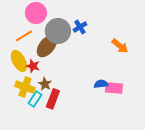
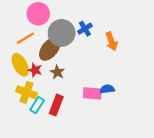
orange arrow: (120, 46) -> (111, 41), moved, turned 30
brown star: (45, 84) -> (57, 72), moved
pink rectangle: (114, 88) -> (92, 93), moved

